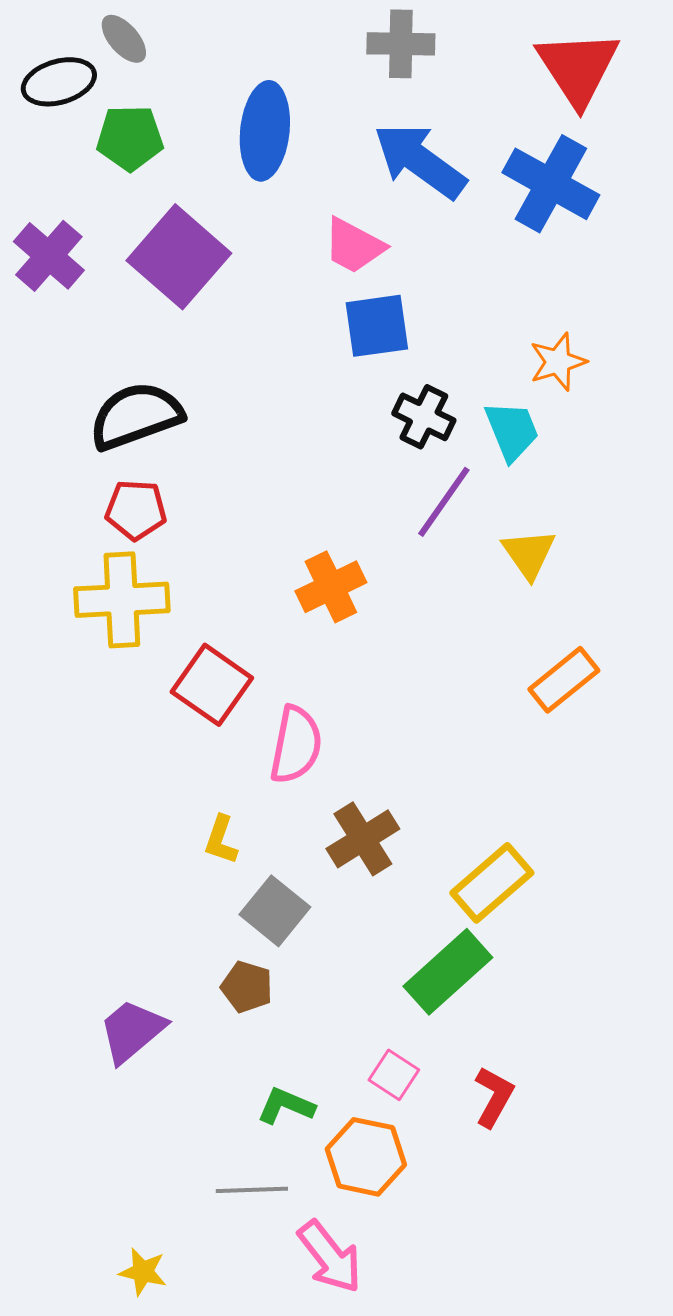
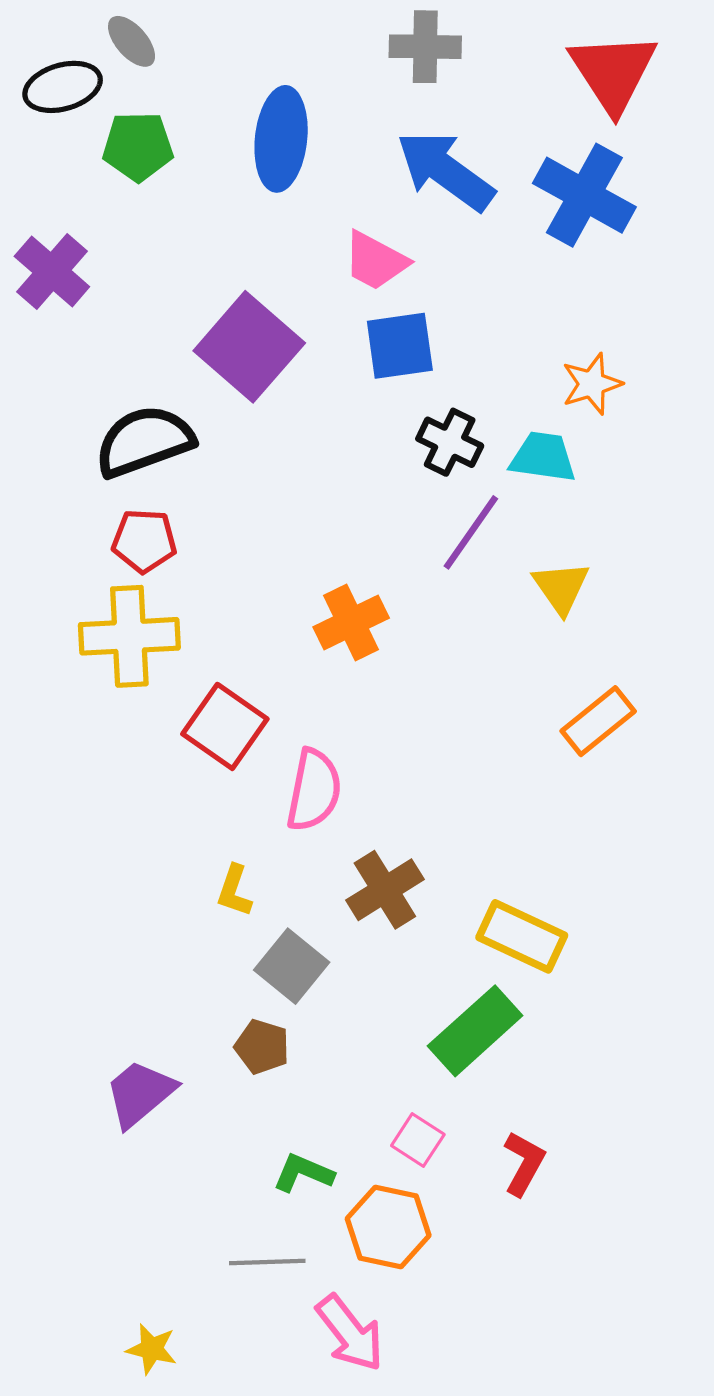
purple square: (179, 257) -> (249, 347), moved
cyan trapezoid: (512, 431) -> (543, 457), turned -60
yellow rectangle: (492, 883) -> (522, 936), turned 66

